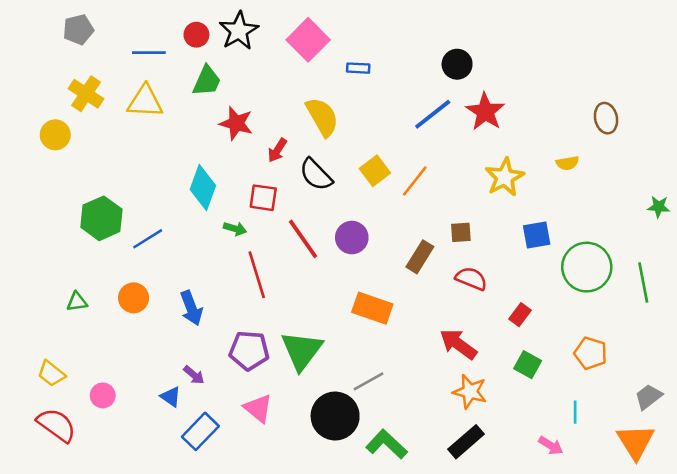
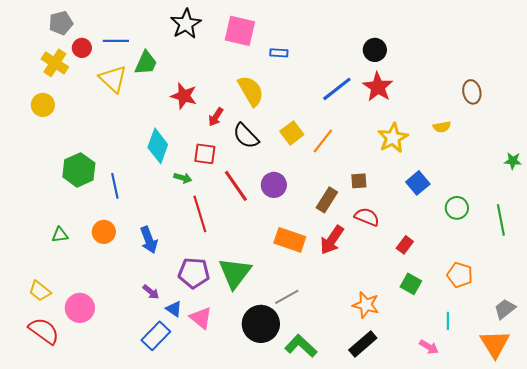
red circle: (196, 35) -> (82, 48), moved
pink square: (308, 40) -> (240, 31), turned -32
black circle: (457, 64) -> (375, 50), moved
green trapezoid: (207, 81) -> (146, 63), moved
yellow cross: (86, 94) -> (55, 63), moved
yellow triangle: (145, 101) -> (113, 79), turned 40
blue square: (537, 235) -> (418, 183), turned -30
blue line: (148, 239) -> (115, 186), turned -70
green circle: (587, 267) -> (457, 208), size x0.6
red arrow: (458, 344) -> (332, 240), moved, turned -92
pink circle: (103, 395) -> (80, 308), size x1.5
blue triangle: (171, 397) -> (174, 309), moved

